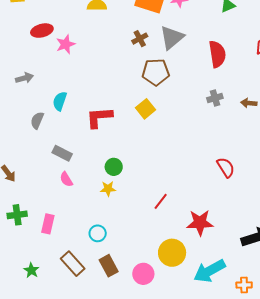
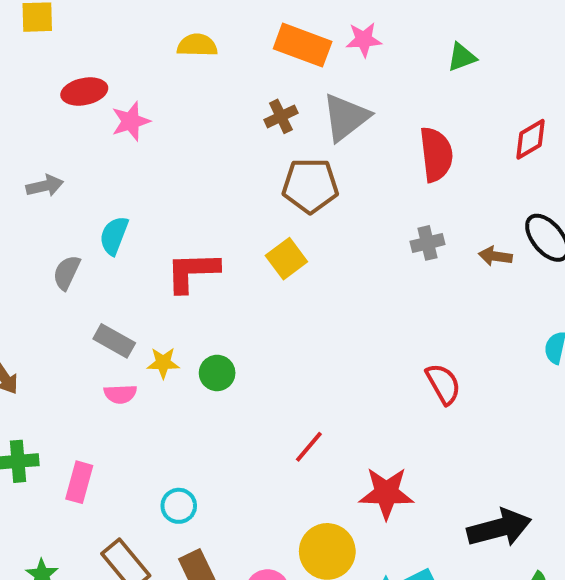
pink semicircle: (66, 179) -> (120, 394), turned -63
yellow star: (108, 189) -> (163, 363), moved

